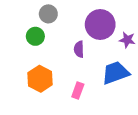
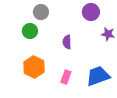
purple circle: (100, 25) -> (91, 12), moved, size x0.7
blue trapezoid: (115, 73) -> (98, 76), moved

